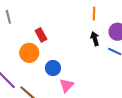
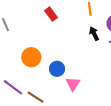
red rectangle: (41, 35) -> (51, 14), moved

